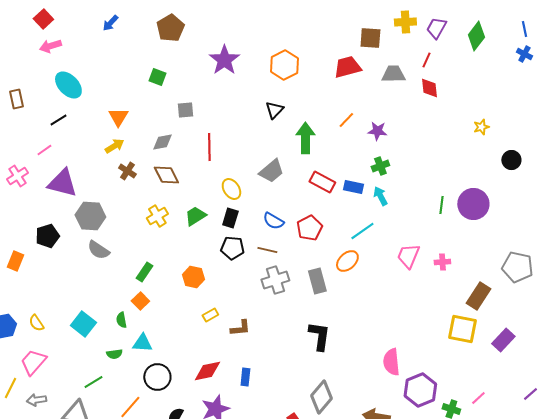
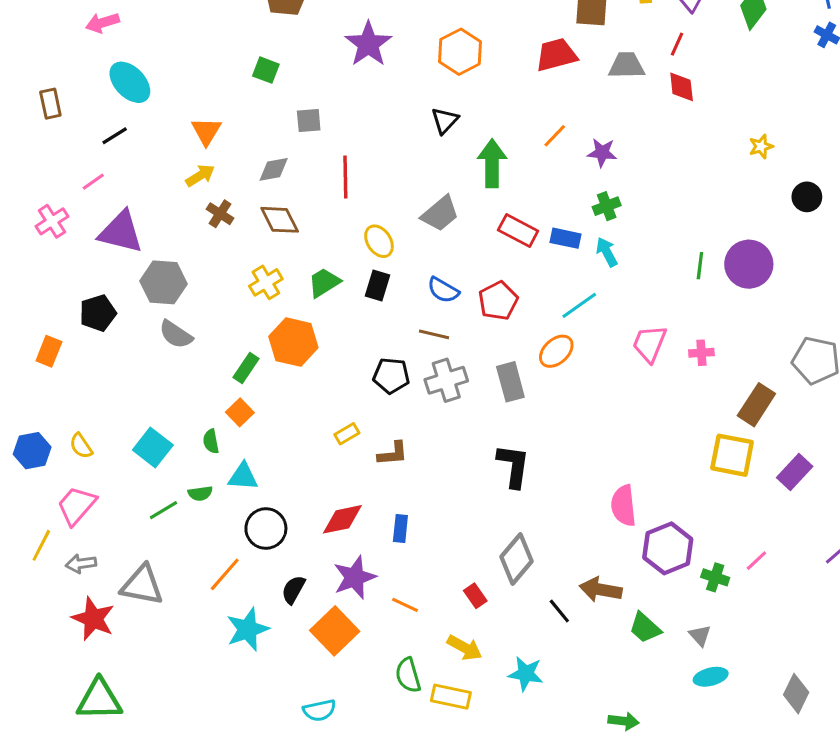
black pentagon: (232, 248) -> (391, 376), moved
orange hexagon: (193, 277) -> (293, 342), moved, size x1.4
green line: (93, 382) -> (164, 510), moved

